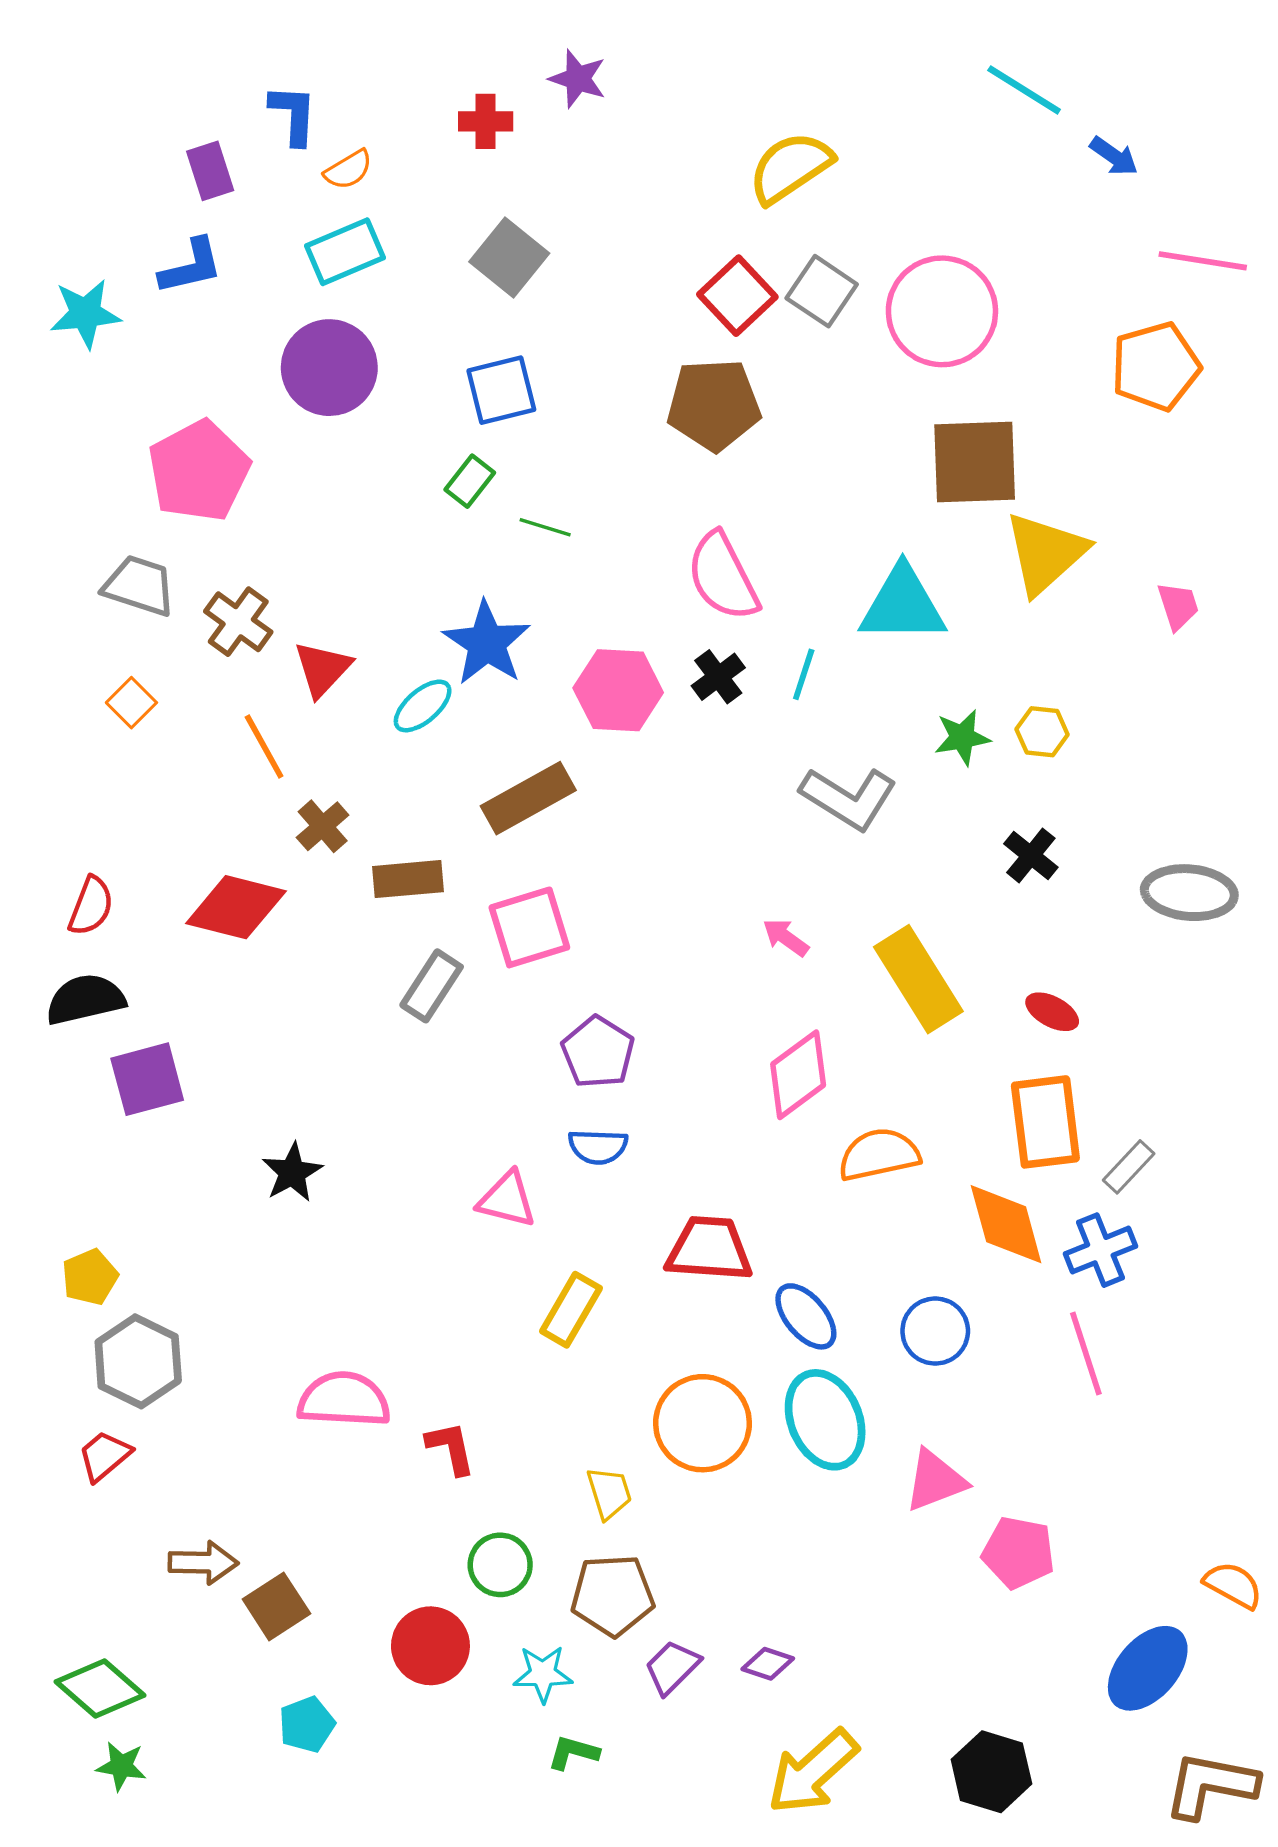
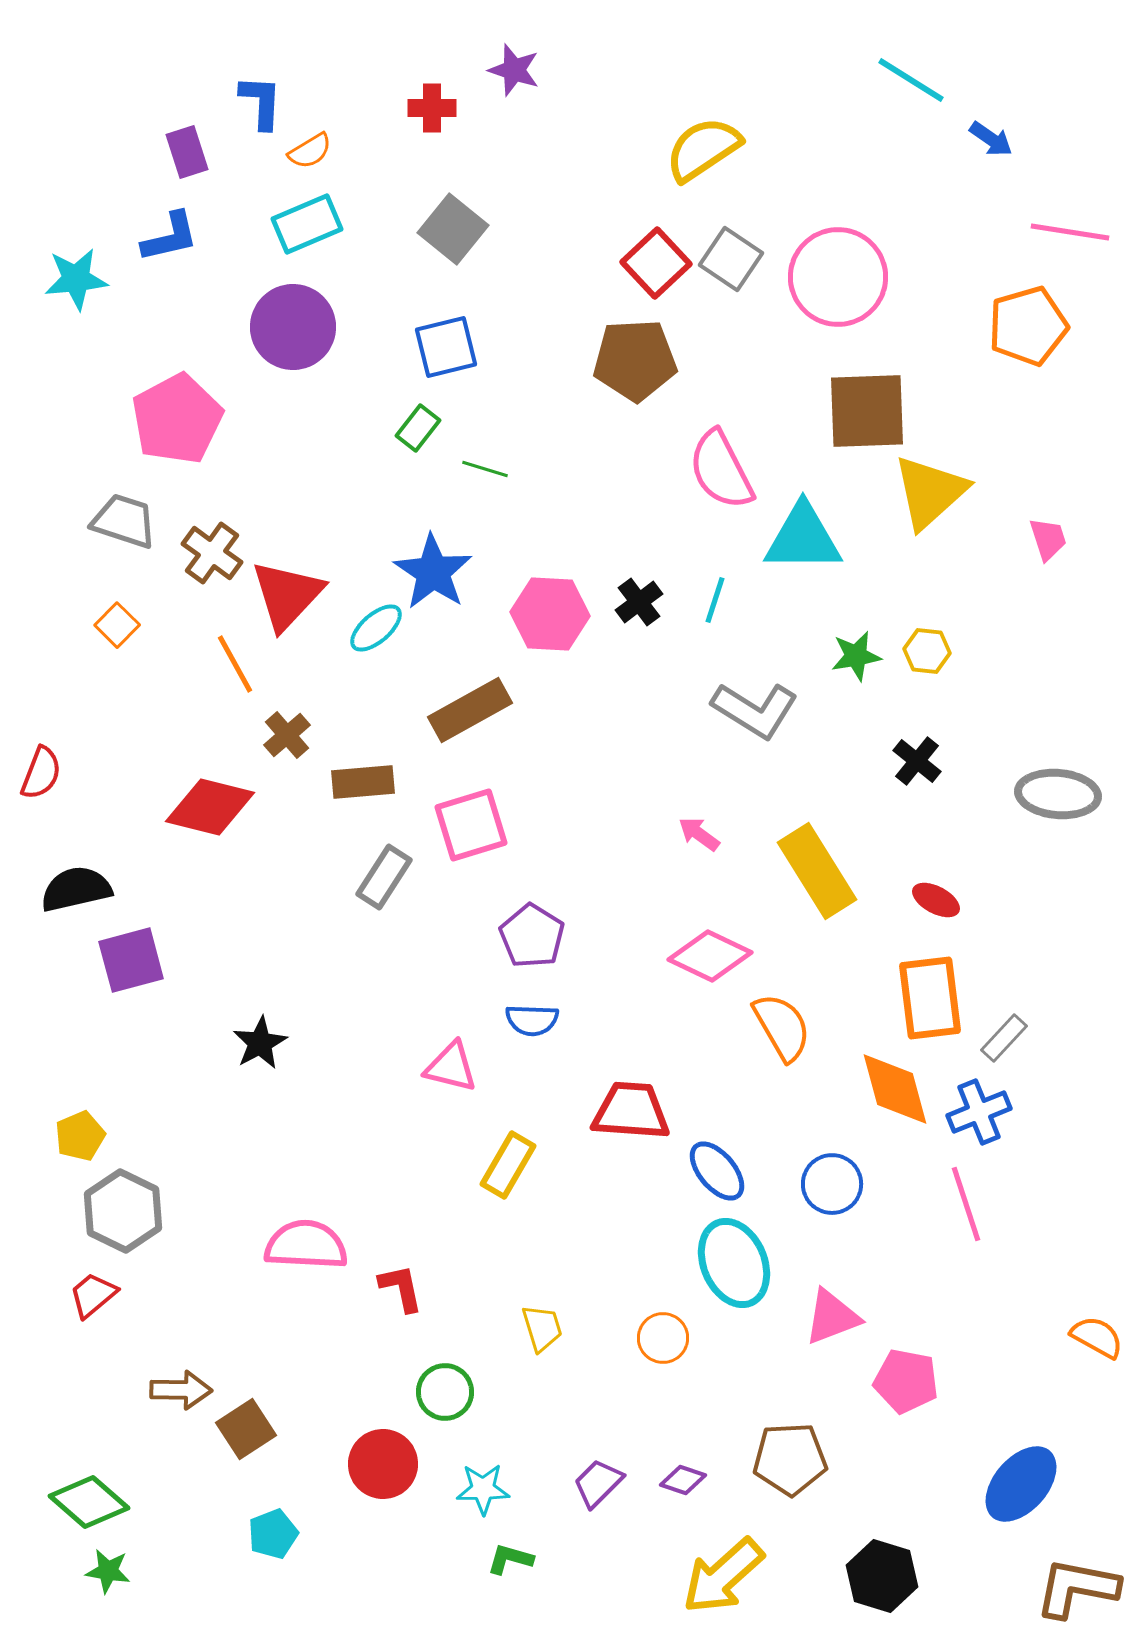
pink semicircle: (723, 577) -> (721, 470), moved
red triangle: (323, 669) -> (287, 595), size x1.4
red semicircle: (91, 906) -> (41, 773), moved
pink diamond: (798, 1075) -> (710, 956), turned 62
orange semicircle: (879, 1155) -> (782, 1027), turned 72
orange circle: (703, 1423) -> (663, 1338), moved, size x0.6
orange semicircle: (1233, 1585) -> (1097, 1337), moved
brown pentagon: (613, 1595) -> (790, 1459), moved

